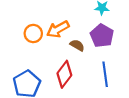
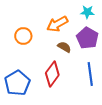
orange arrow: (58, 29) -> (57, 24), moved

